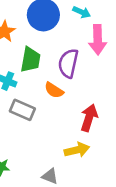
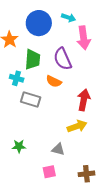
purple semicircle: (68, 63) -> (63, 59), turned -30

